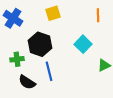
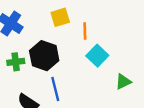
orange line: (98, 15) -> (85, 31), moved
green cross: (17, 59) -> (16, 62), moved

